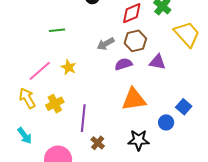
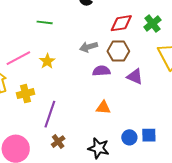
orange triangle: (134, 99) -> (103, 107), size x0.6
blue square: (184, 107) -> (149, 135), moved, turned 35

